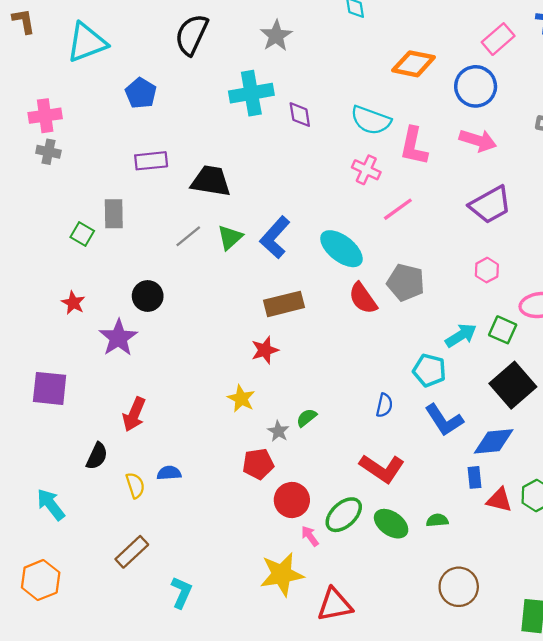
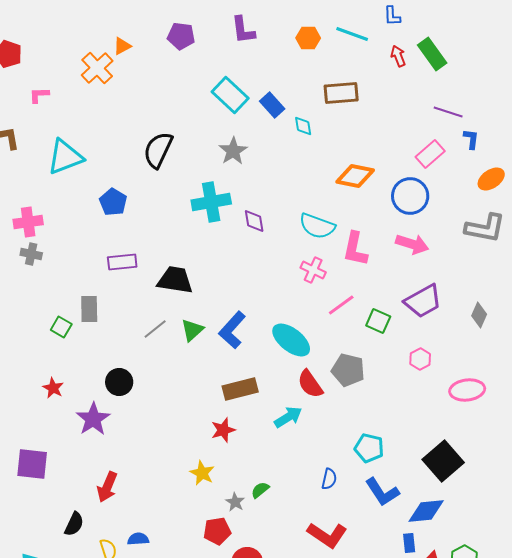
green square: (503, 330) -> (378, 321), moved
cyan arrow: (461, 335) -> (288, 417), moved

